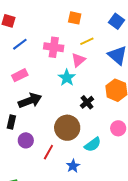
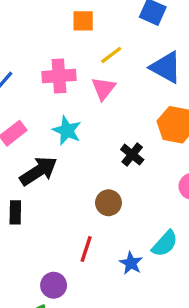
cyan star: (67, 78) -> (67, 130), moved
brown circle: (67, 128) -> (108, 203), size x0.6
purple circle: (26, 140) -> (54, 285), moved
cyan semicircle: (93, 145) -> (165, 244), moved

